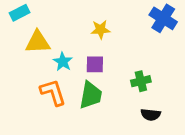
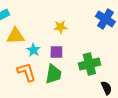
green cross: (141, 81) -> (89, 64), size x1.5
black semicircle: (151, 115) -> (106, 88), moved, turned -120

